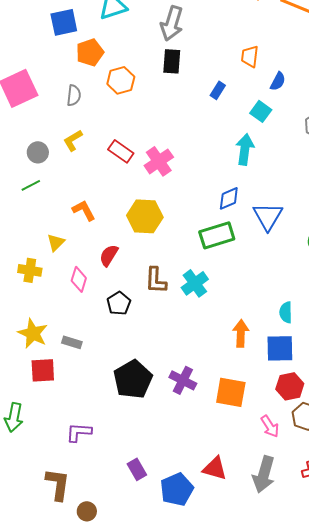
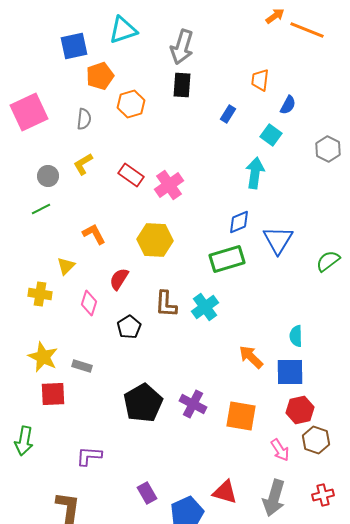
orange arrow: (241, 333) -> (251, 357), turned -48

